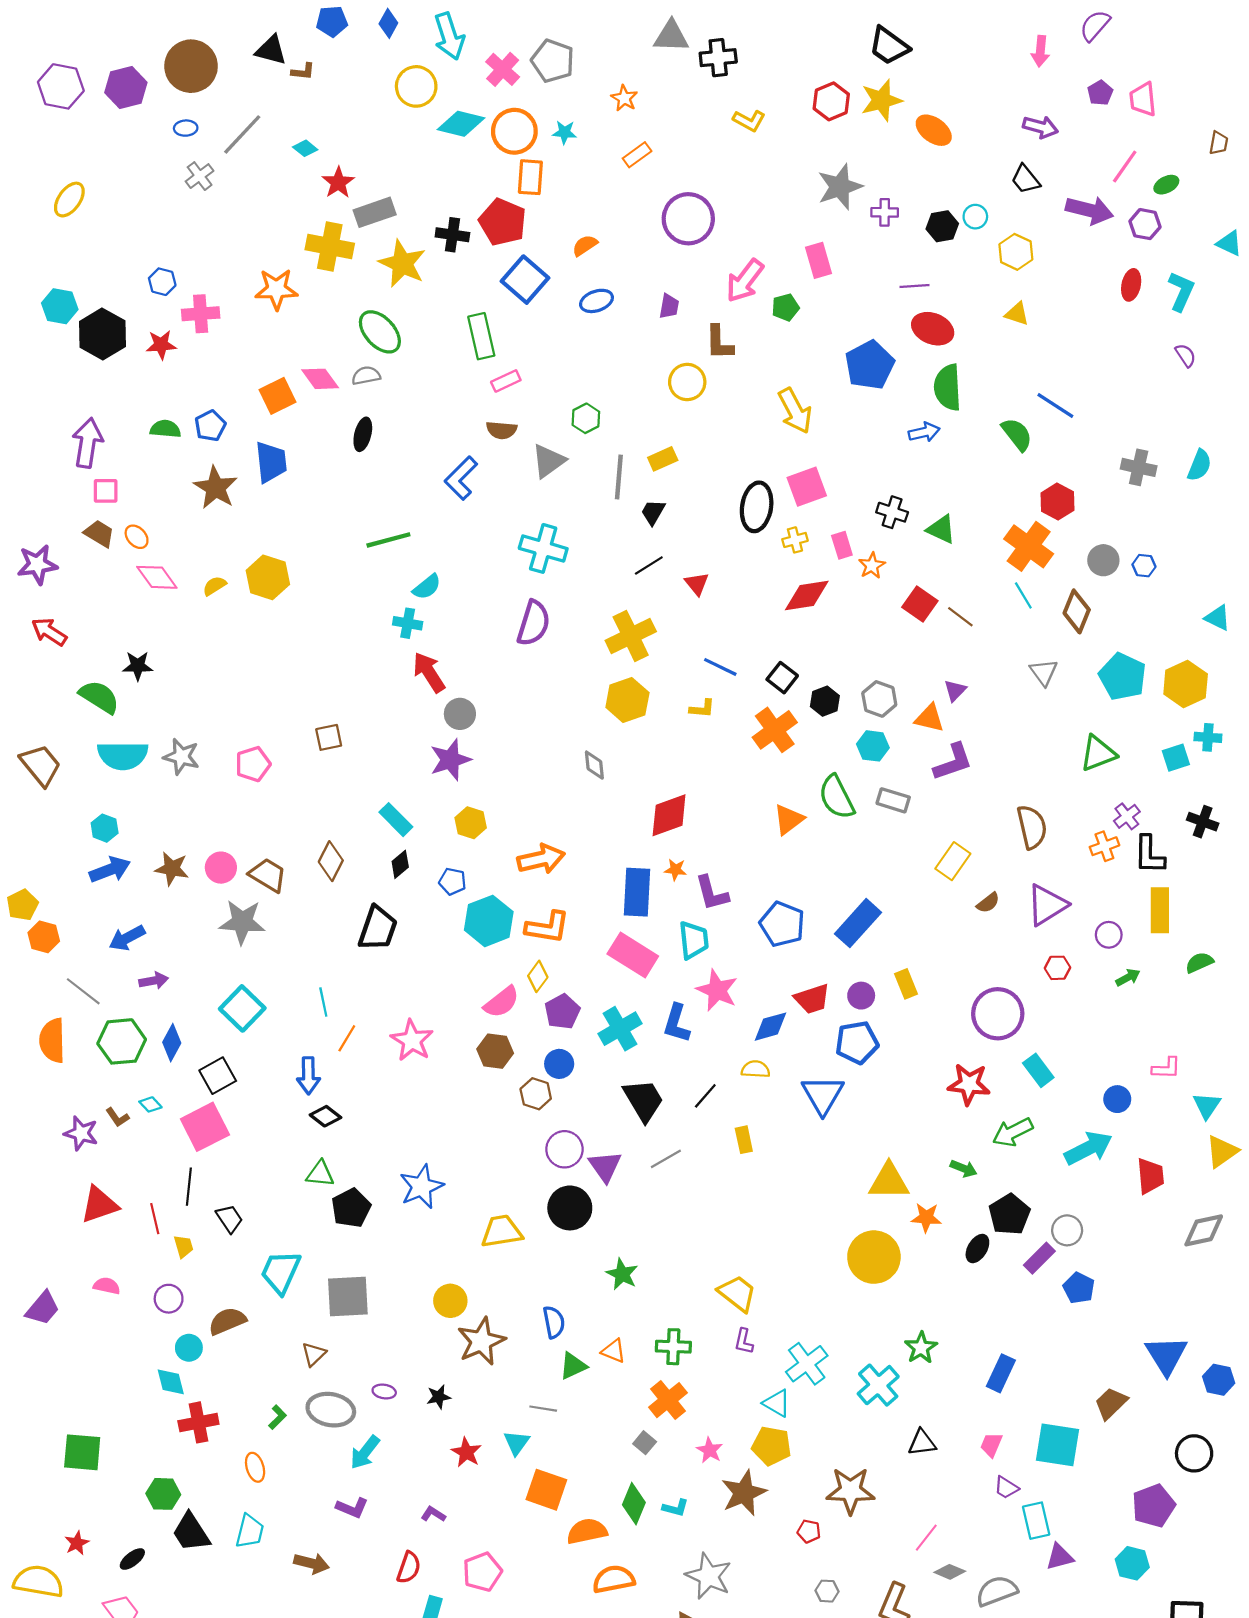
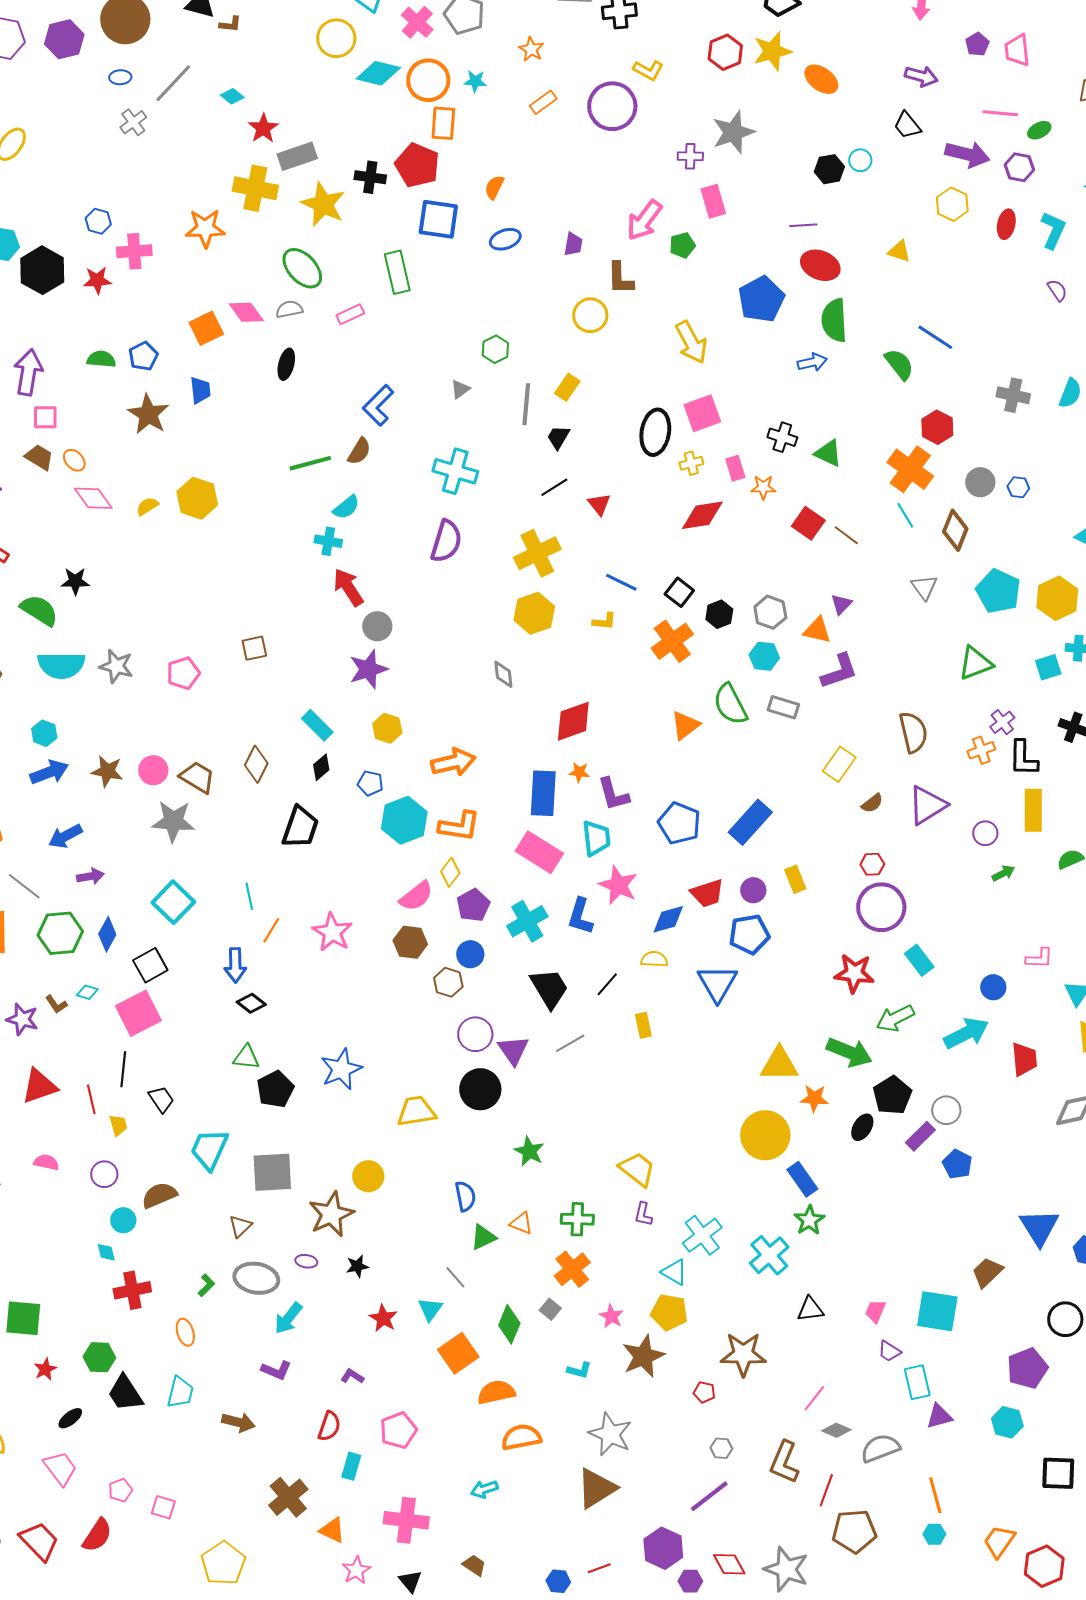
pink line: (1125, 166) -> (1000, 113), turned 60
purple cross: (885, 212) -> (690, 156), moved
purple circle: (688, 219) -> (612, 106), moved
orange semicircle: (585, 245) -> (494, 187), turned -30
yellow hexagon: (1016, 252) -> (952, 204), moved
blue square: (525, 280) -> (438, 219), turned -33
pink rectangle: (506, 381) -> (350, 314), moved
brown semicircle: (502, 430) -> (359, 451), moved, turned -64
yellow rectangle: (663, 459) -> (567, 387), turned -32
gray triangle: (548, 461) -> (460, 389), size x0.6
blue trapezoid: (271, 462) -> (200, 390), size x0.7
orange star: (872, 566) -> (763, 487), turned 30
red hexagon: (1057, 968) -> (872, 864), moved
cyan diamond: (150, 1104) -> (87, 992), turned -30
green arrow: (964, 1168) -> (849, 1052), size x1.8
brown star: (481, 1341) -> (331, 1214), moved
blue rectangle: (1001, 1373) -> (802, 1179), moved, turned -60
cyan diamond: (171, 1382) -> (106, 1252), size x0.7
gray line: (543, 1409) -> (455, 1277), turned 40
orange square: (546, 1490) -> (458, 1353), turned 36
green diamond: (634, 1504) -> (509, 1324), moved
red star: (77, 1543) -> (45, 1369), moved

